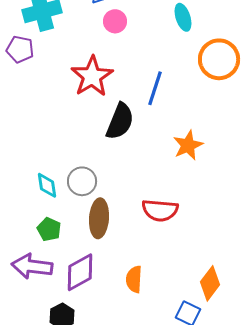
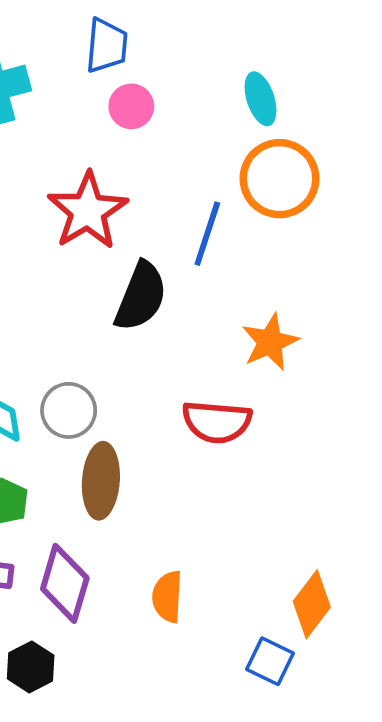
orange circle: (219, 59) -> (280, 179), moved
red semicircle: (160, 210) -> (217, 422), moved
purple diamond: (80, 272) -> (65, 583), turned -45

